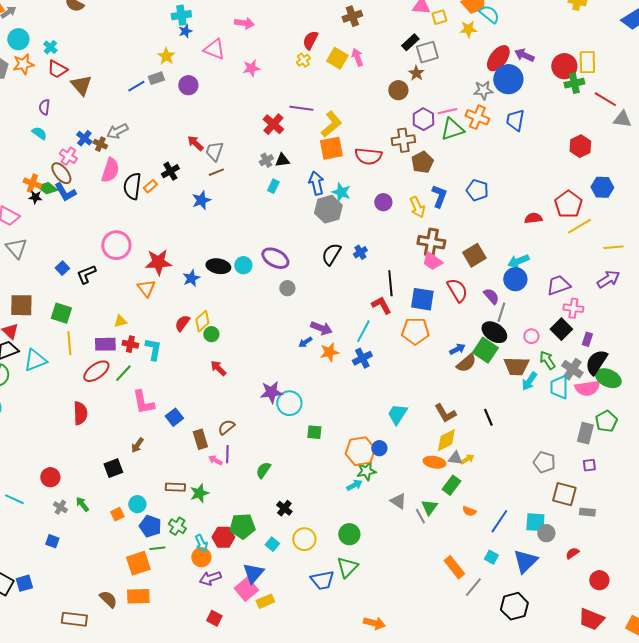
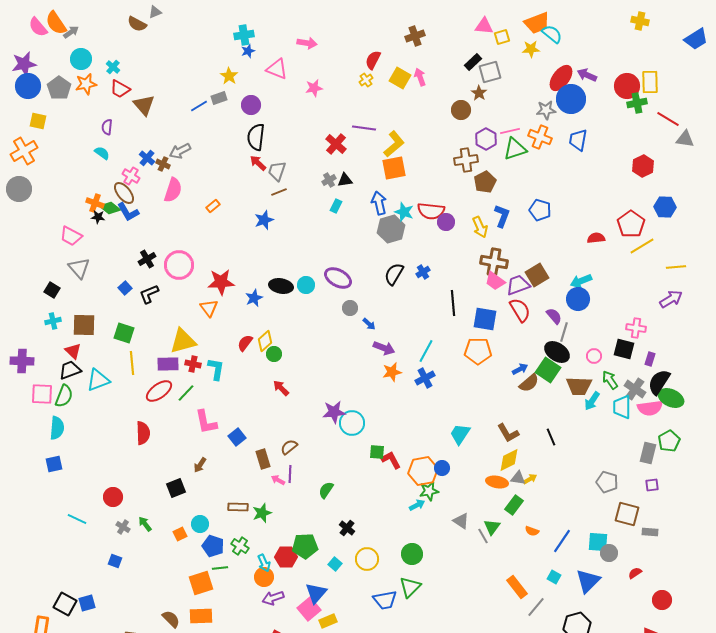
red semicircle: (368, 156) -> (431, 211), moved
black cross: (170, 171) -> (147, 259), moved
black semicircle: (132, 186) -> (256, 137), moved
purple trapezoid: (558, 285) -> (518, 285), moved
red L-shape: (381, 305) -> (391, 460), moved
yellow triangle: (120, 321) -> (183, 341), size x2.0
black square: (561, 329) -> (624, 349), turned -30
blue arrow: (305, 342) -> (369, 324), moved, turned -104

